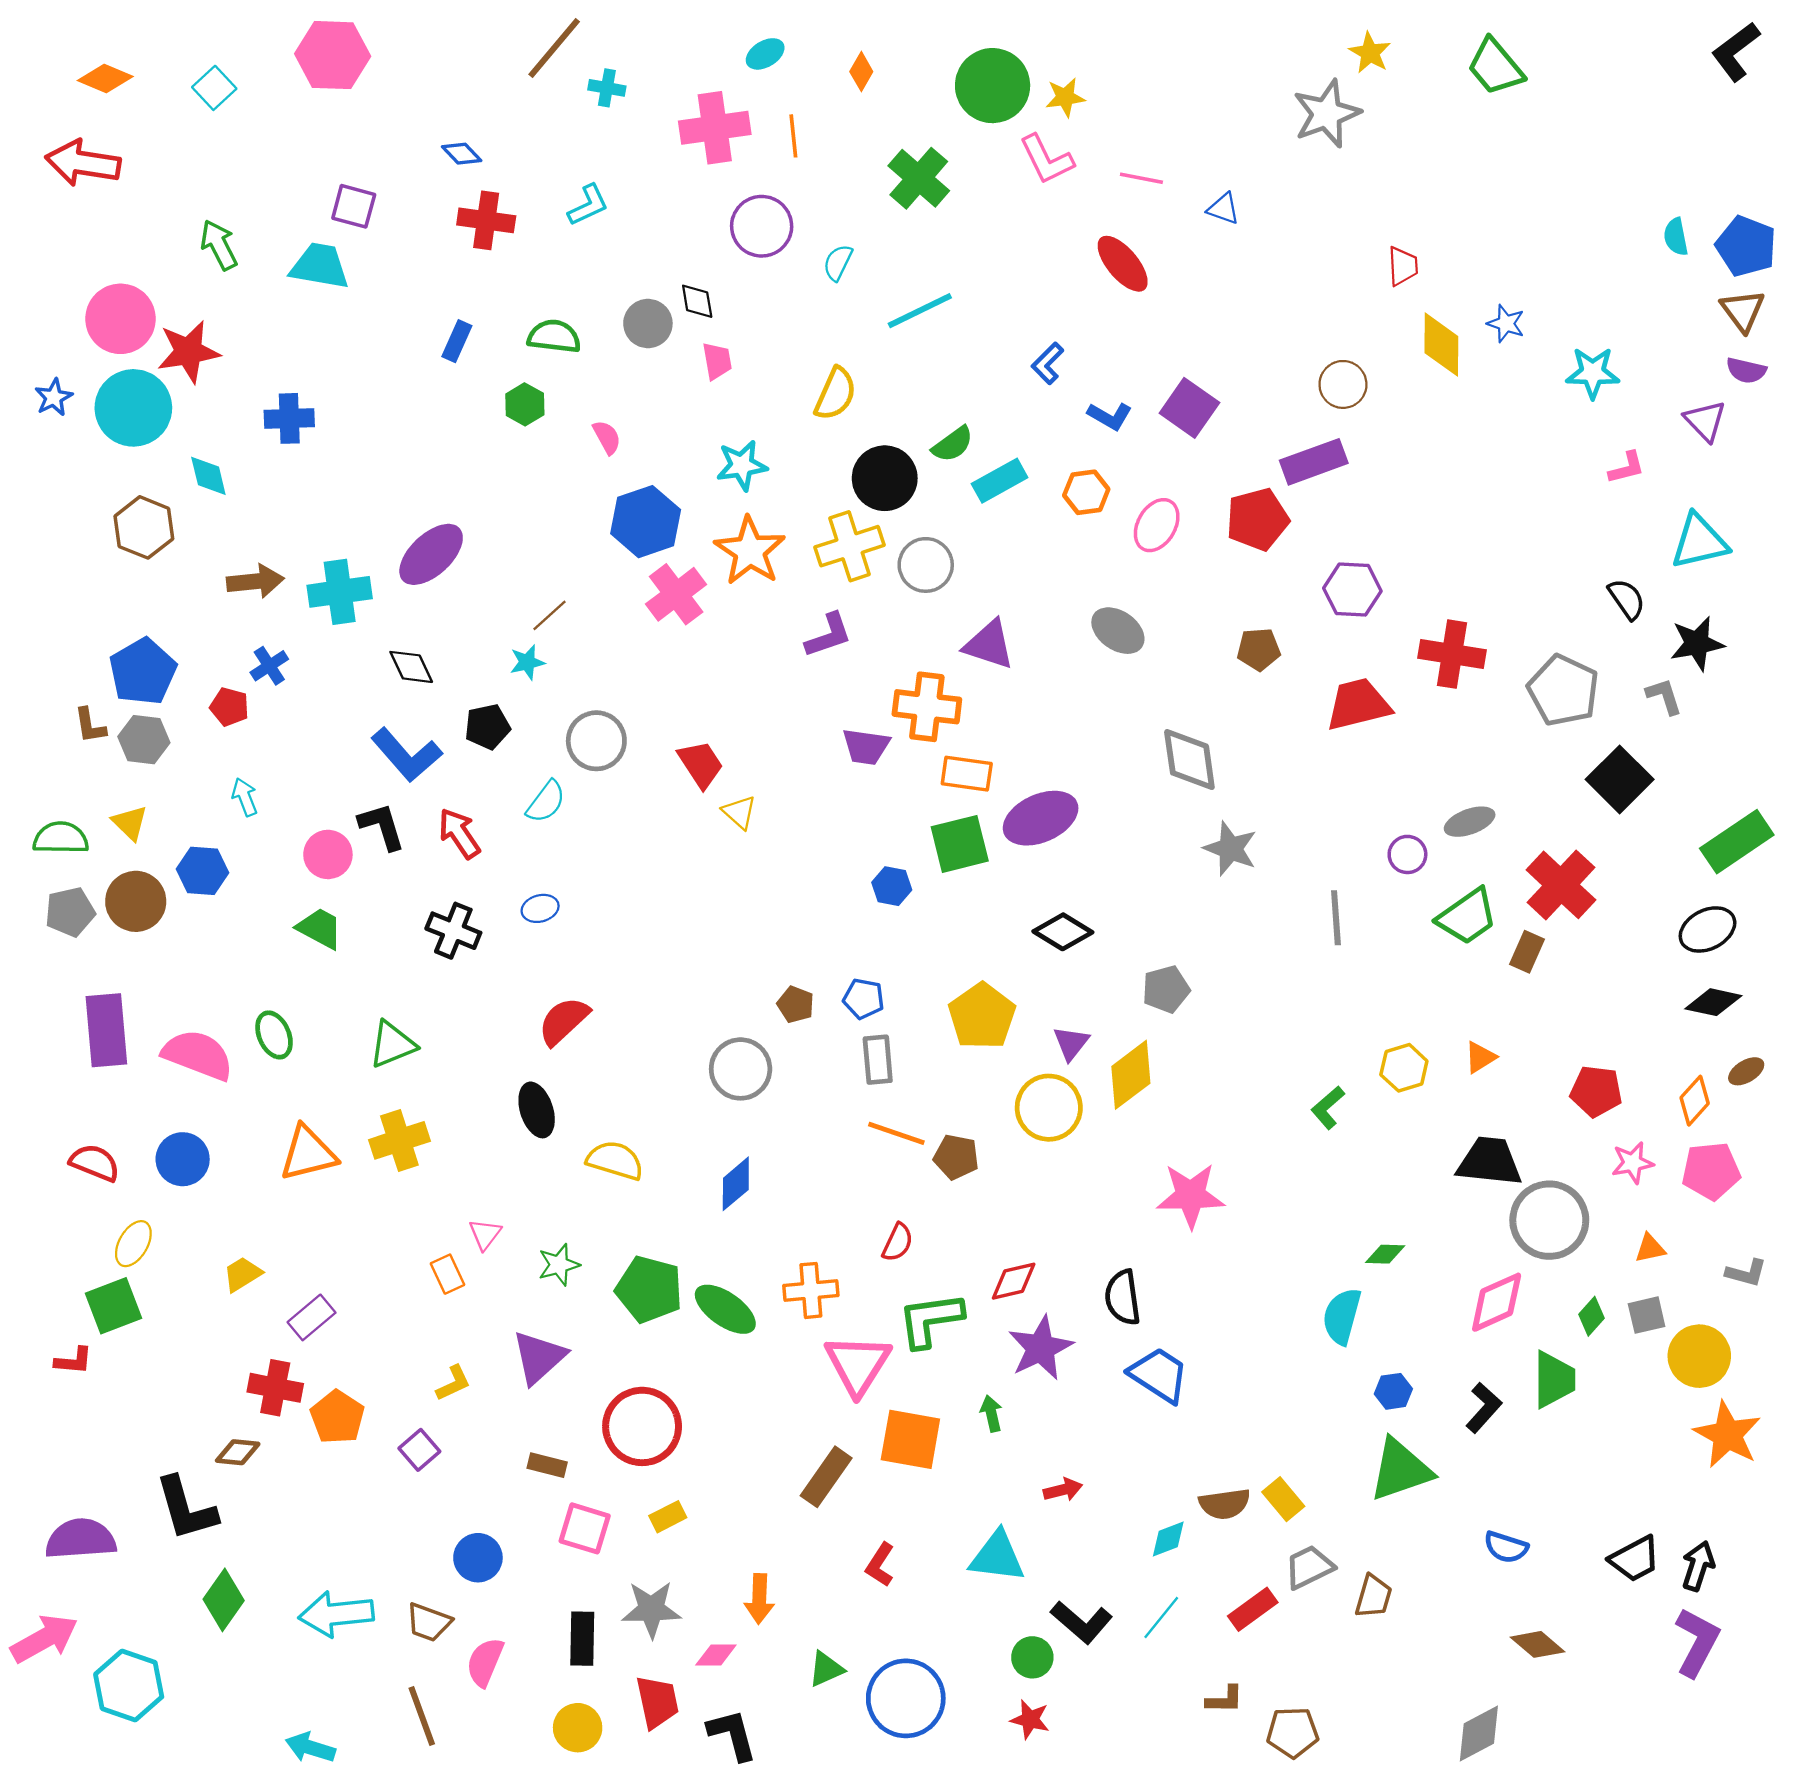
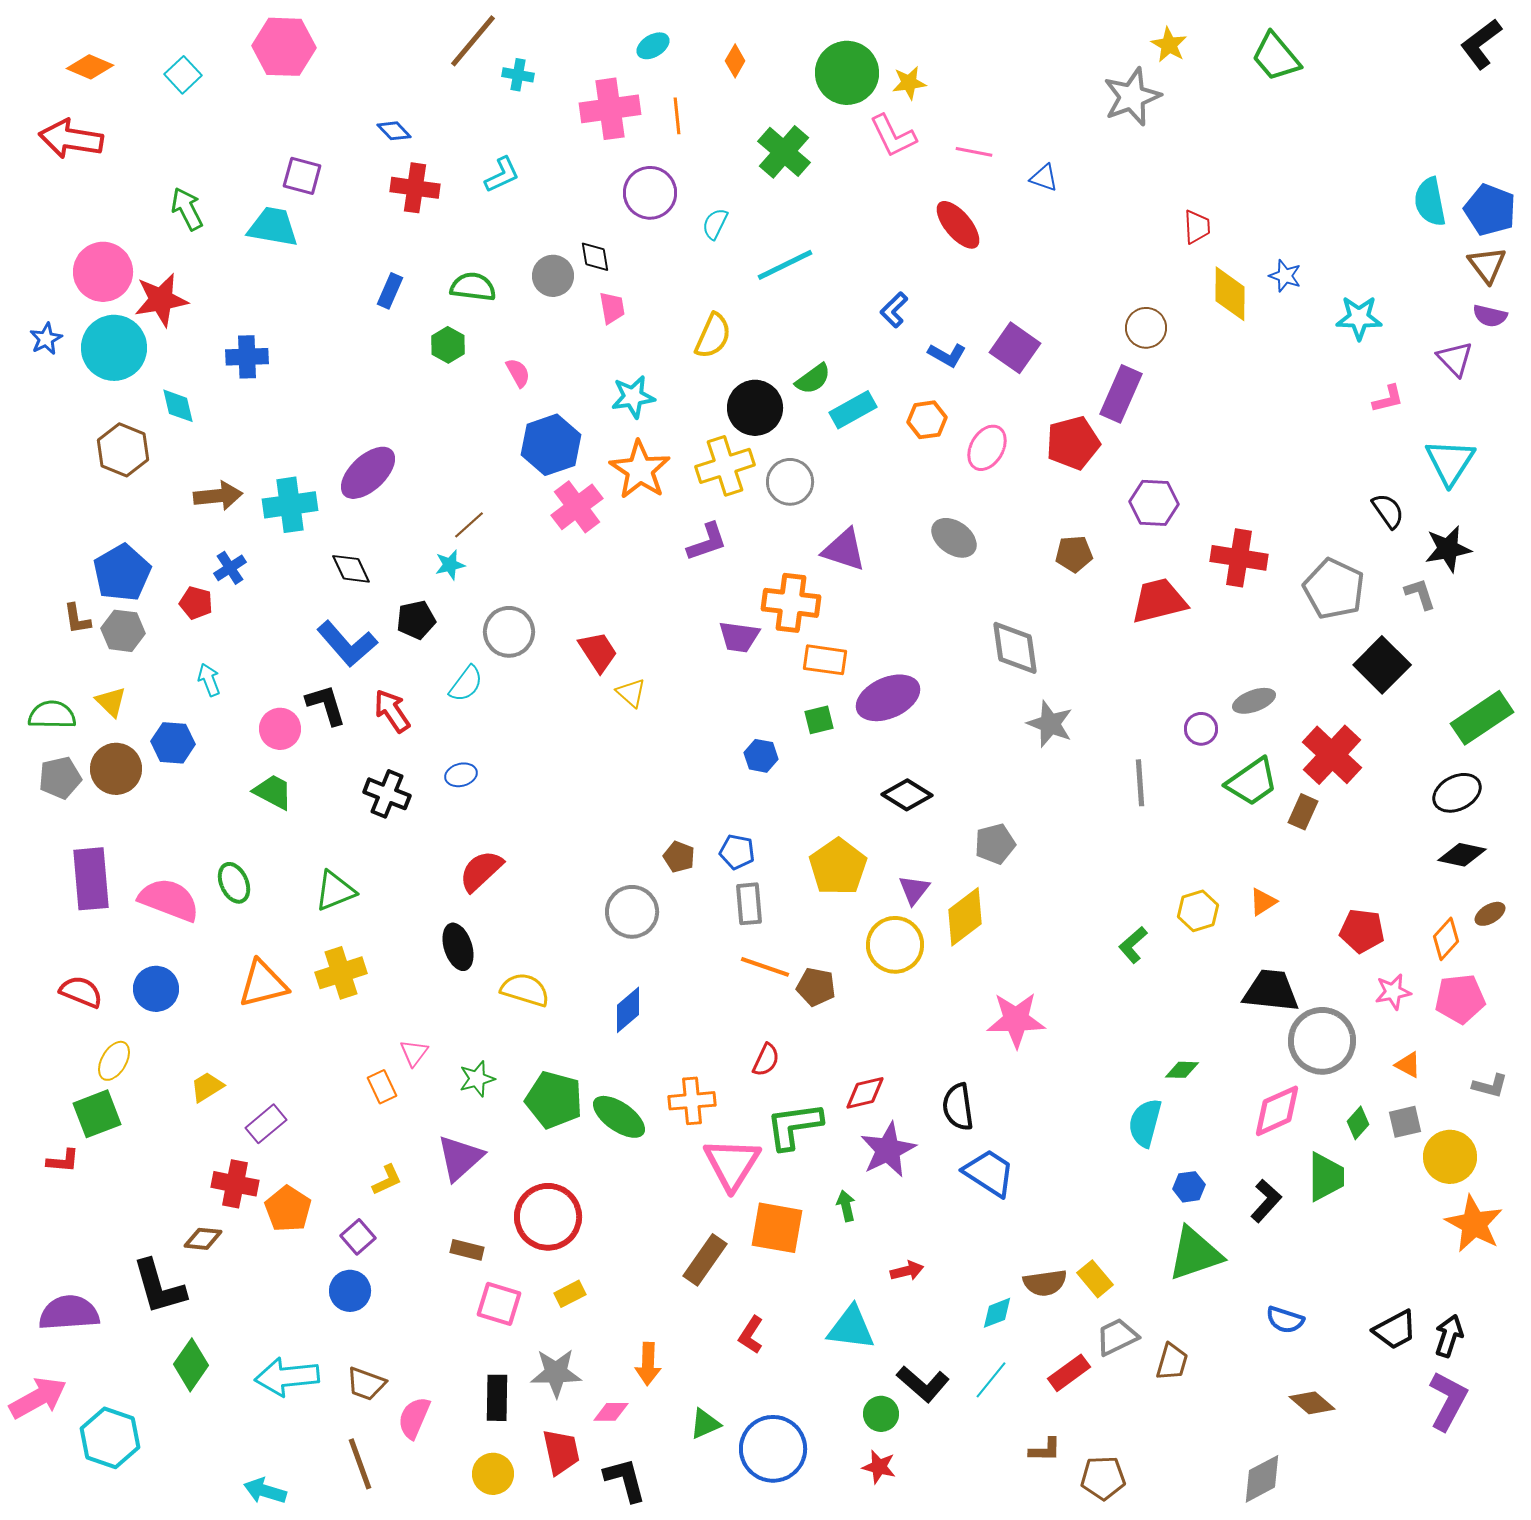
cyan semicircle: (1676, 237) -> (1430, 202), size x1.5
purple rectangle: (1314, 462) -> (1121, 394), turned -46
cyan triangle: (1699, 542) -> (1450, 462), turned -44
green square: (960, 844) -> (819, 720), size x0.6
orange triangle: (1650, 1248) -> (1408, 1065), turned 40
blue circle: (478, 1558) -> (350, 1291), moved

